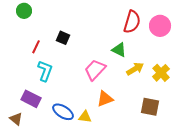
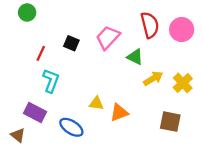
red semicircle: (132, 22) -> (150, 25), turned -30
pink trapezoid: (95, 70) -> (108, 37), moved
yellow triangle: (85, 117) -> (96, 103), moved

